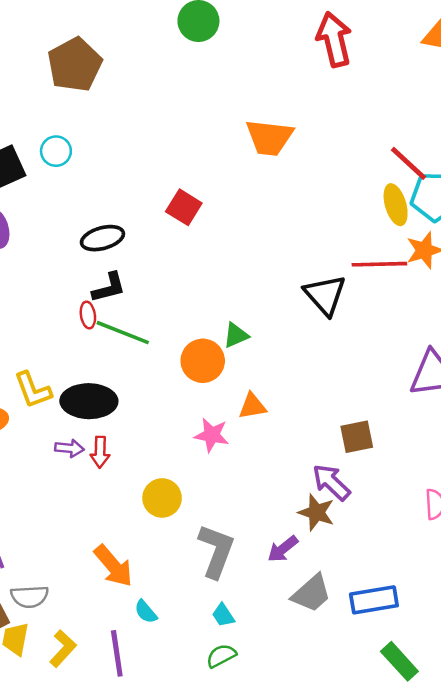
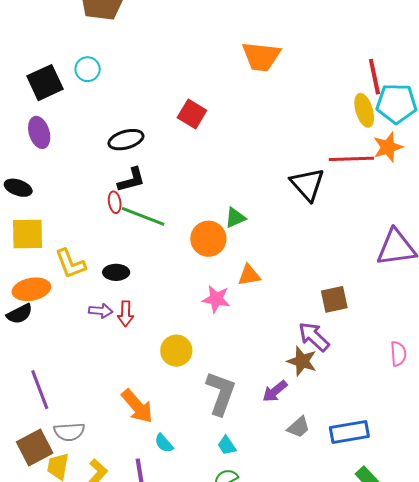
red line: (409, 163) -> (374, 77), turned 36
black ellipse: (89, 401) -> (116, 272), size x0.6
gray trapezoid: (312, 593) -> (299, 427), size x0.7

